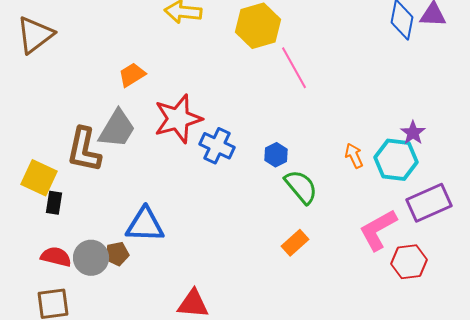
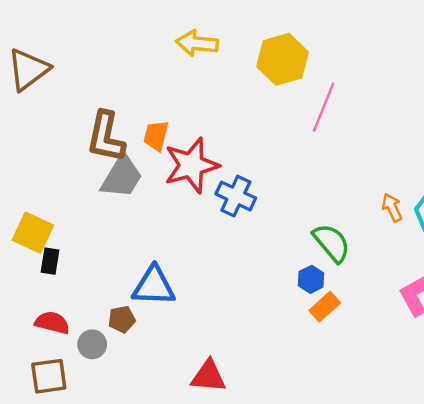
pink line: (294, 68) -> (324, 107), turned 51
orange trapezoid: (132, 75) -> (156, 136), moved, turned -44
brown L-shape: (84, 150) -> (106, 137), moved
blue hexagon: (276, 155) -> (311, 279), moved
gray circle: (91, 258) -> (92, 344), moved, size x0.7

